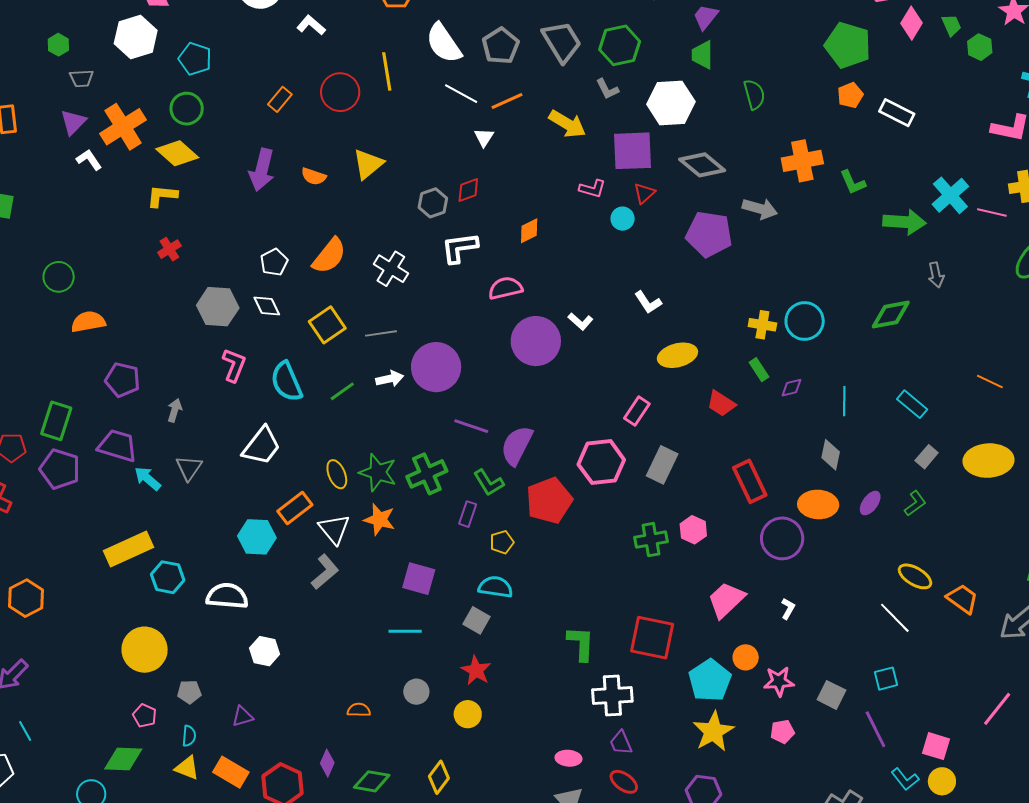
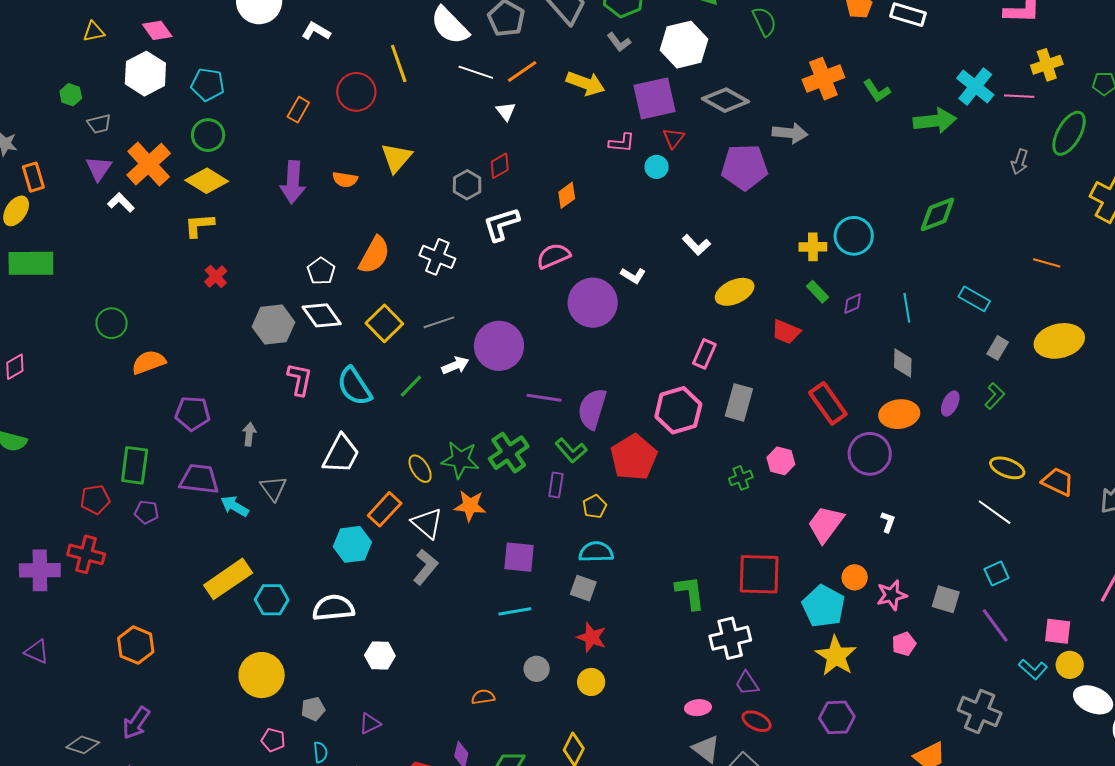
gray arrow: (936, 275) -> (1020, 162), moved, turned 40
white diamond: (267, 306) -> (322, 315), size x1.4
purple pentagon: (60, 469) -> (146, 512), size x0.6
green cross: (651, 540) -> (741, 478), size x0.7

